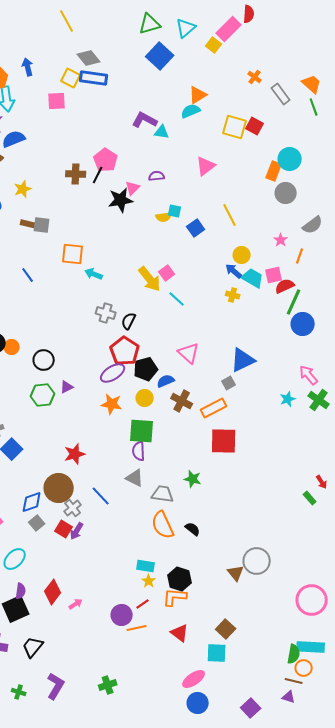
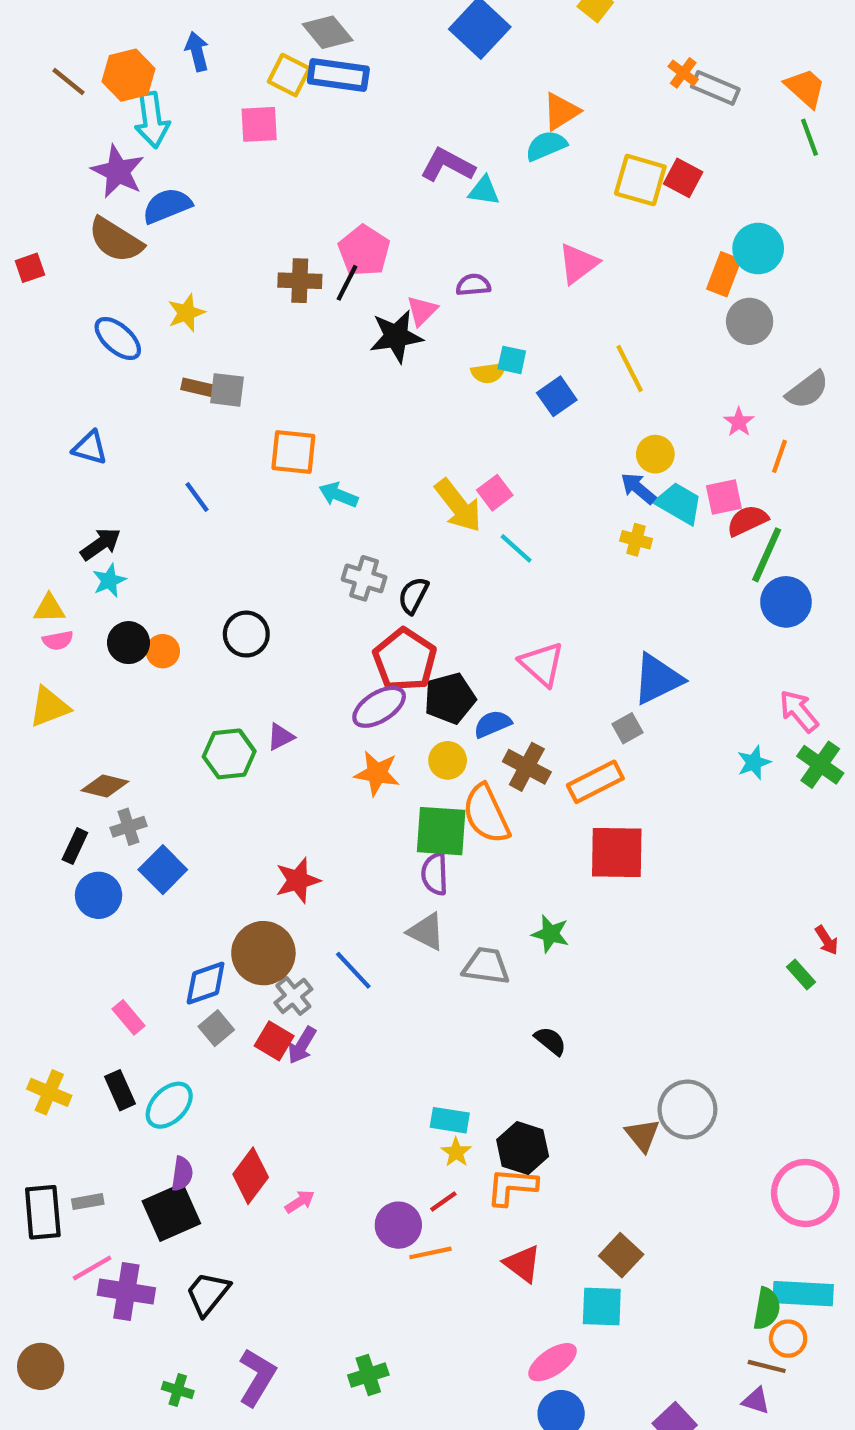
gray rectangle: (281, 94) -> (715, 88), moved, turned -30
black circle: (44, 360) -> (246, 634), moved
orange semicircle: (163, 525) -> (486, 814), moved

